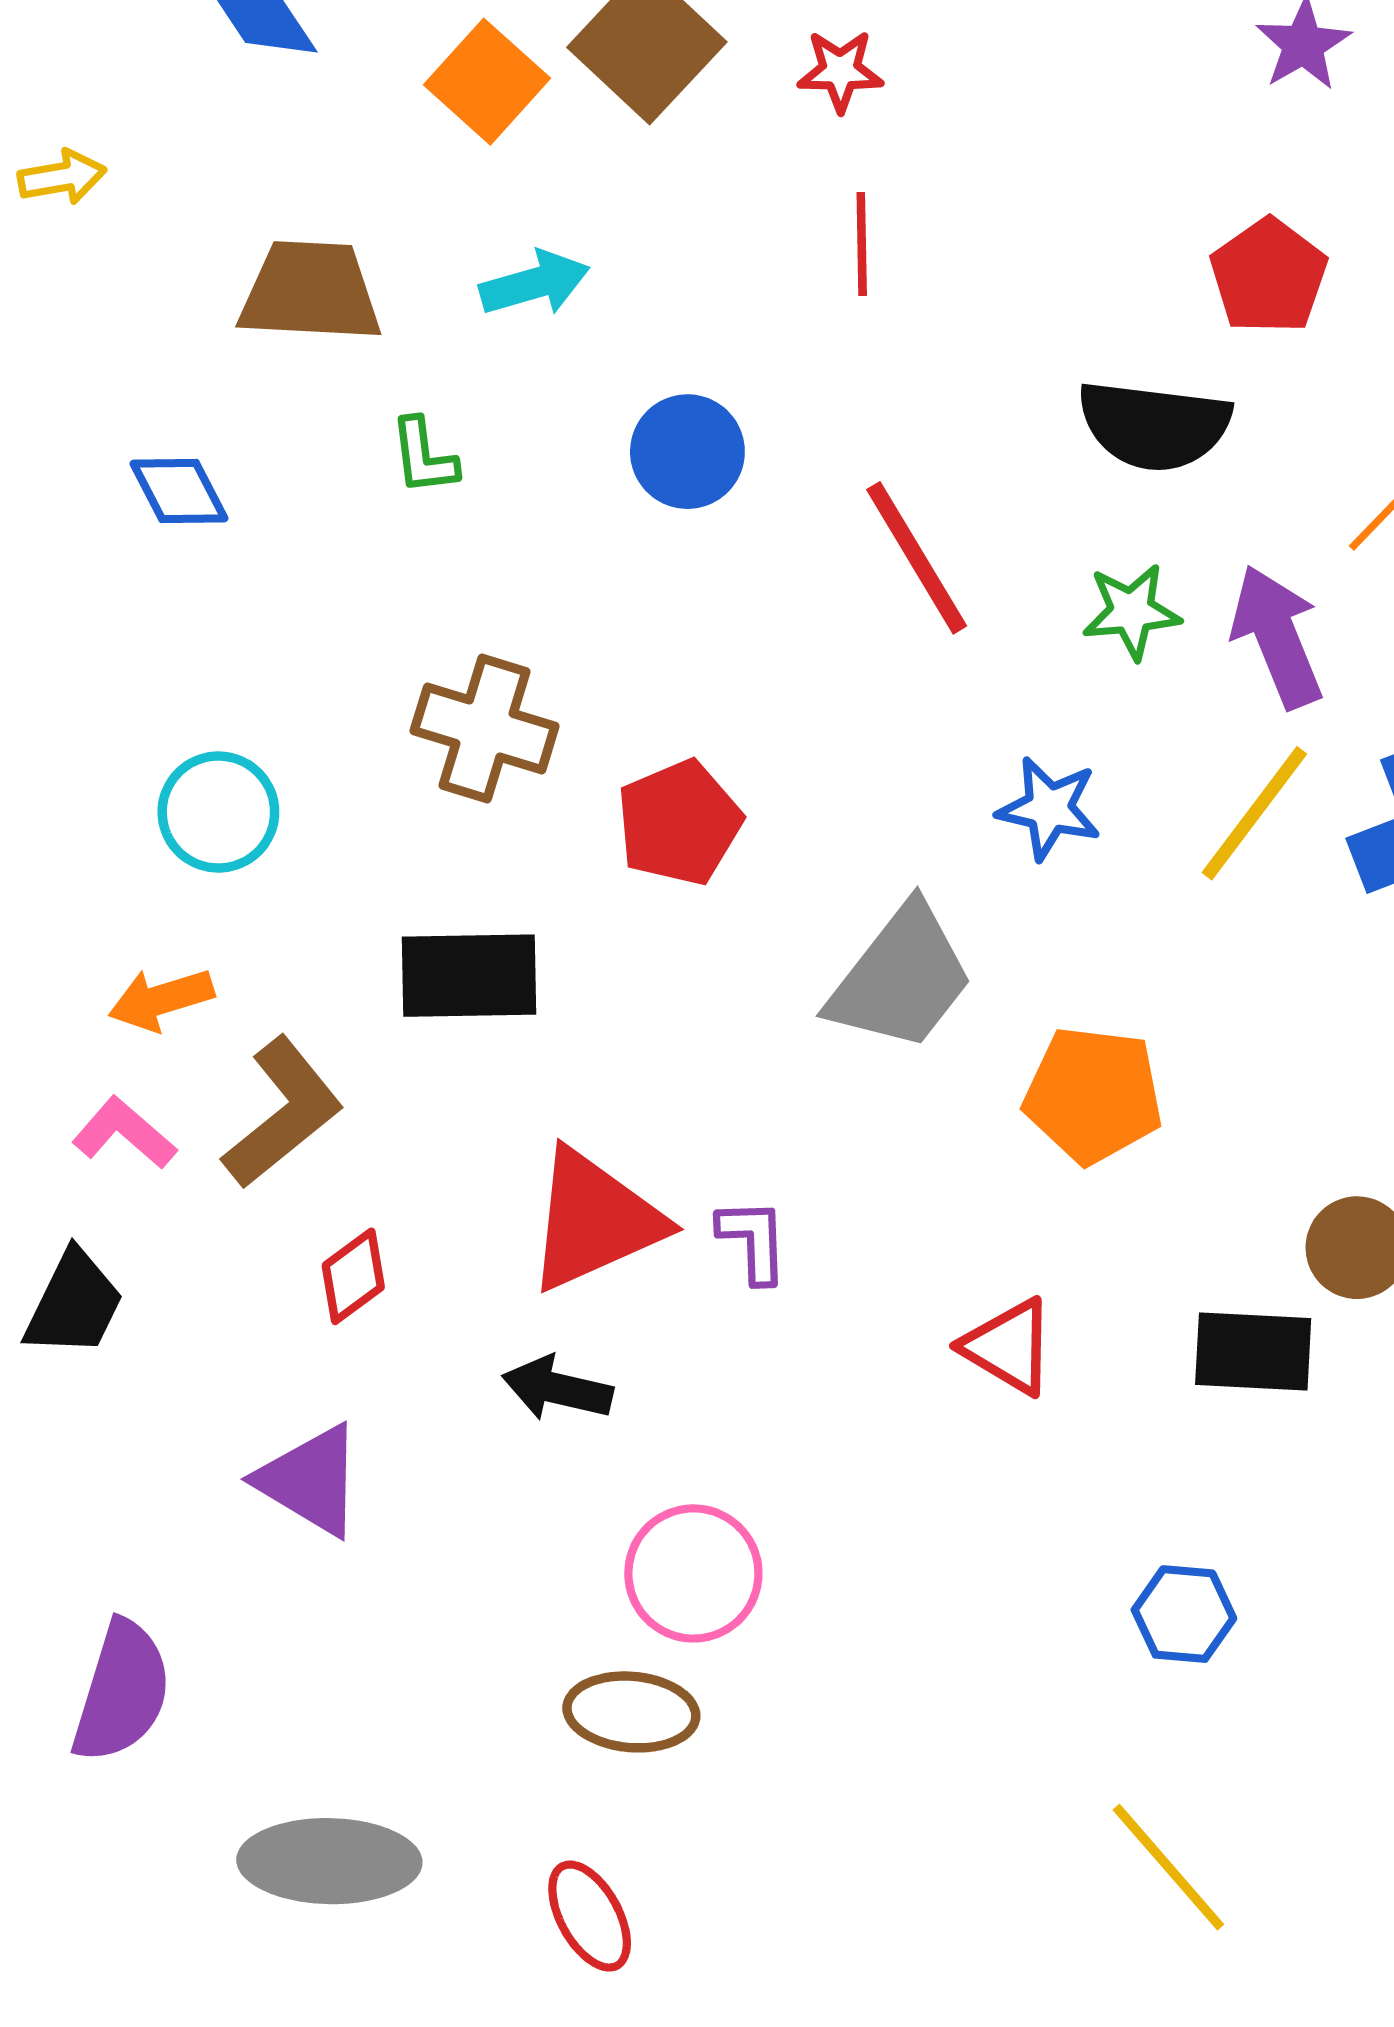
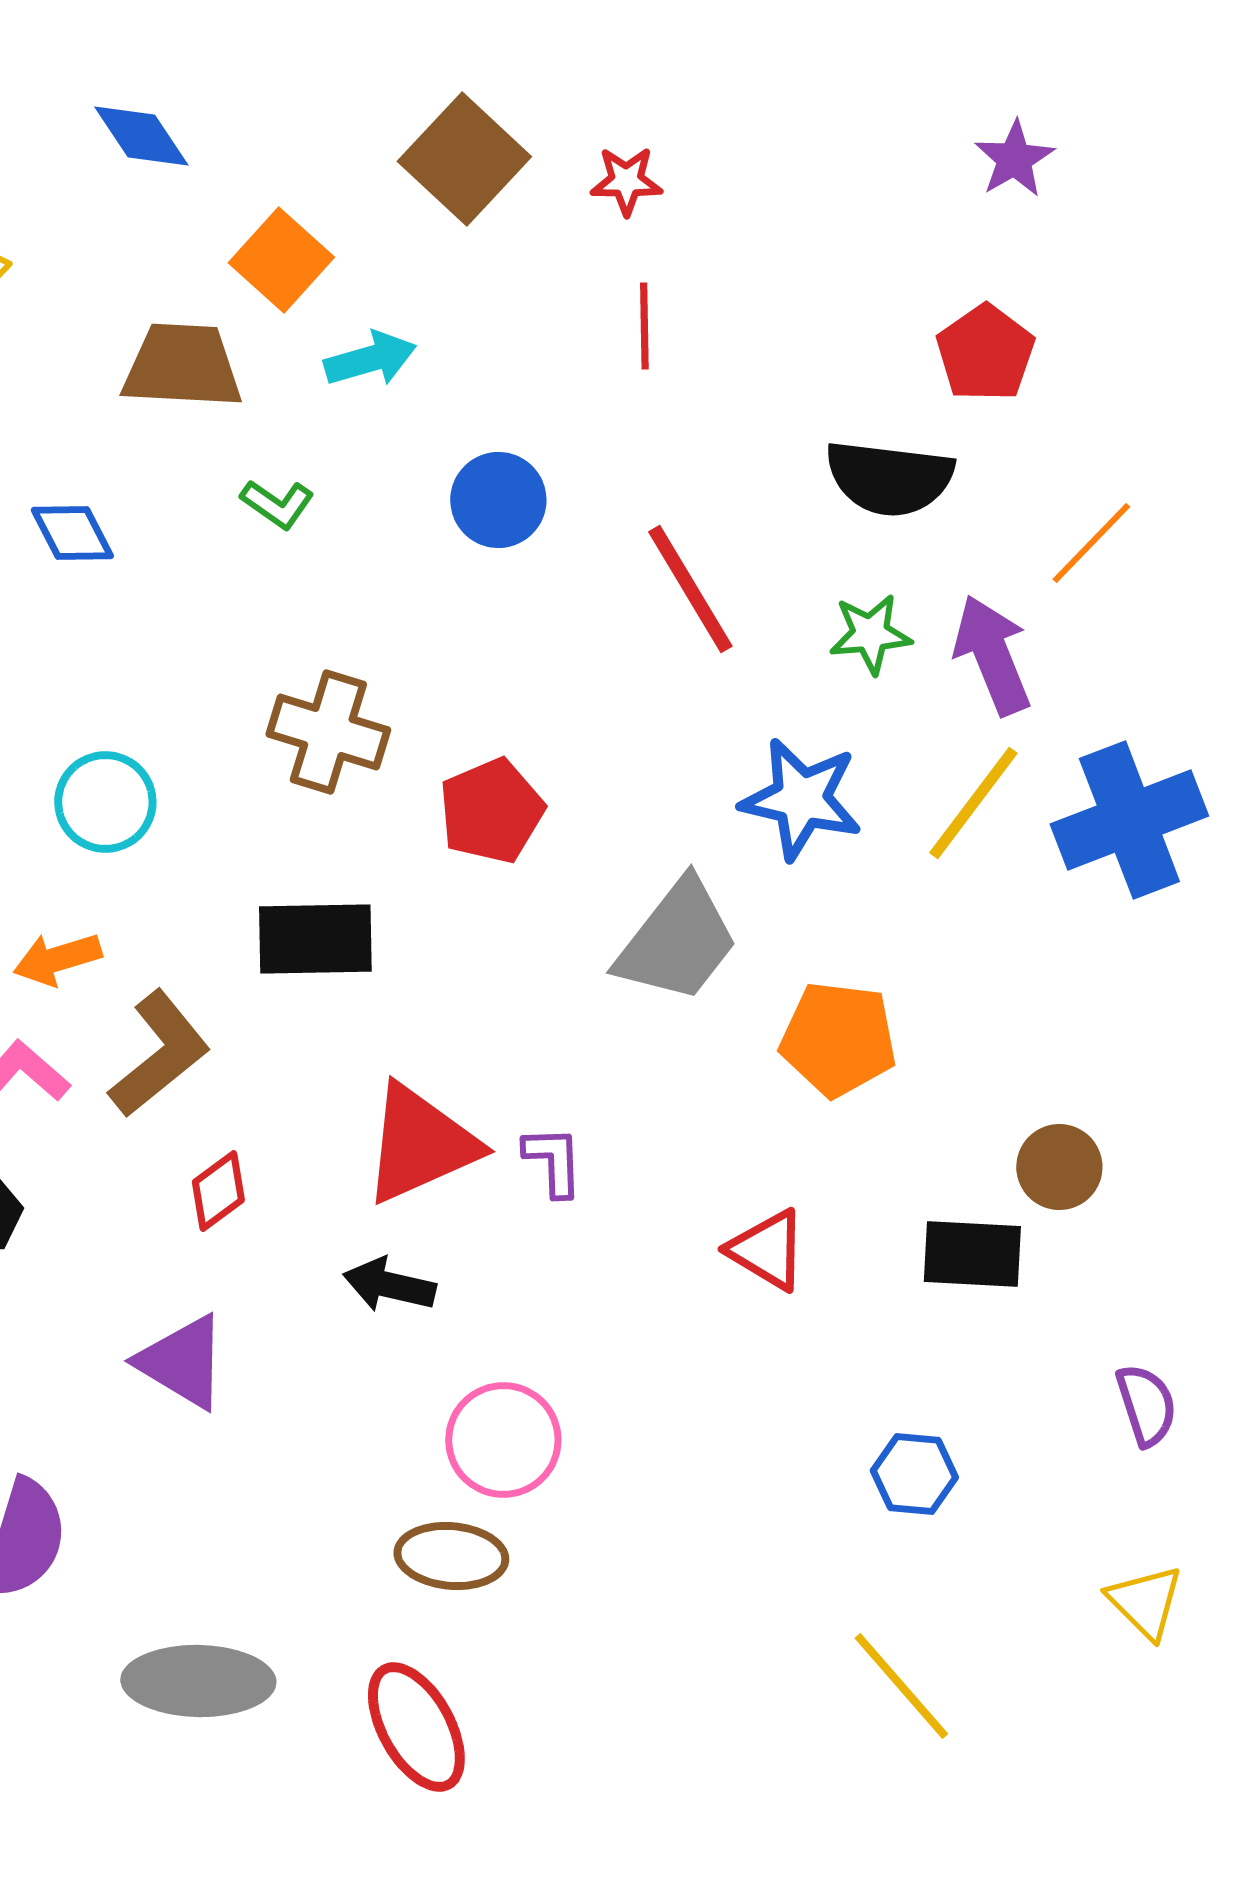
orange square: (487, 82) -> (281, 260), moved
green L-shape: (424, 456) -> (277, 504), turned -48
blue star: (1049, 808) -> (801, 799), size x1.4
red ellipse: (590, 1916) -> (416, 1727), size x1.4

